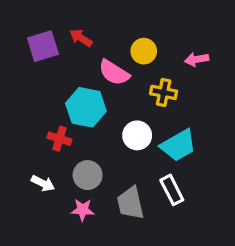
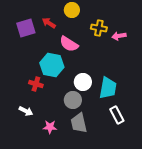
yellow circle: (144, 51) -> (72, 10), moved
yellow cross: (164, 92) -> (99, 28), moved
cyan trapezoid: (178, 145) -> (108, 88), turned -50
gray circle: (88, 175) -> (73, 100), moved
white rectangle: (172, 190) -> (117, 115), moved

